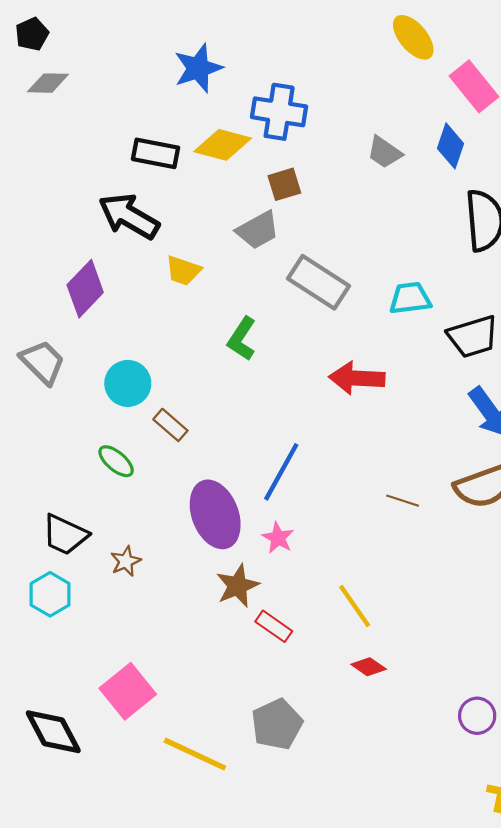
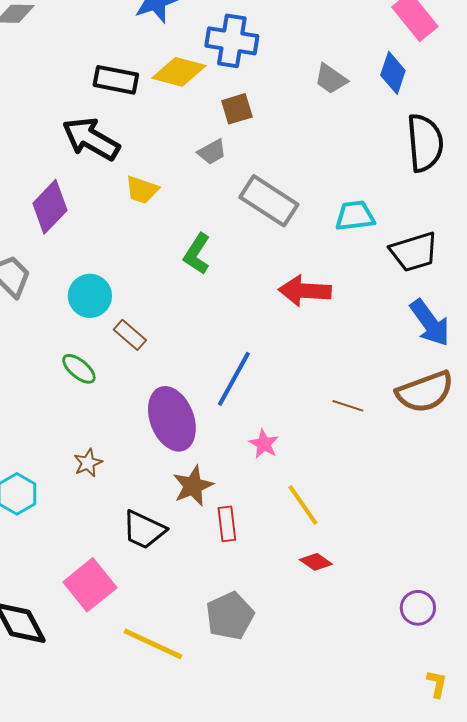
gray trapezoid: (258, 230) -> (212, 152), size x0.7
black trapezoid: (65, 535) -> (144, 530), moved
pink star: (278, 538) -> (264, 444), moved
red rectangle: (274, 626) -> (227, 524), turned 48

